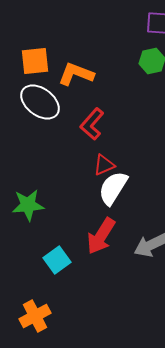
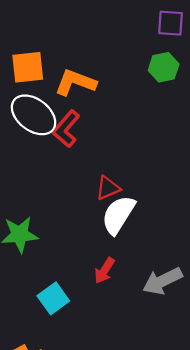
red L-shape: (92, 124) -> (66, 129), moved
red arrow: (101, 236) -> (104, 270), size x0.6

